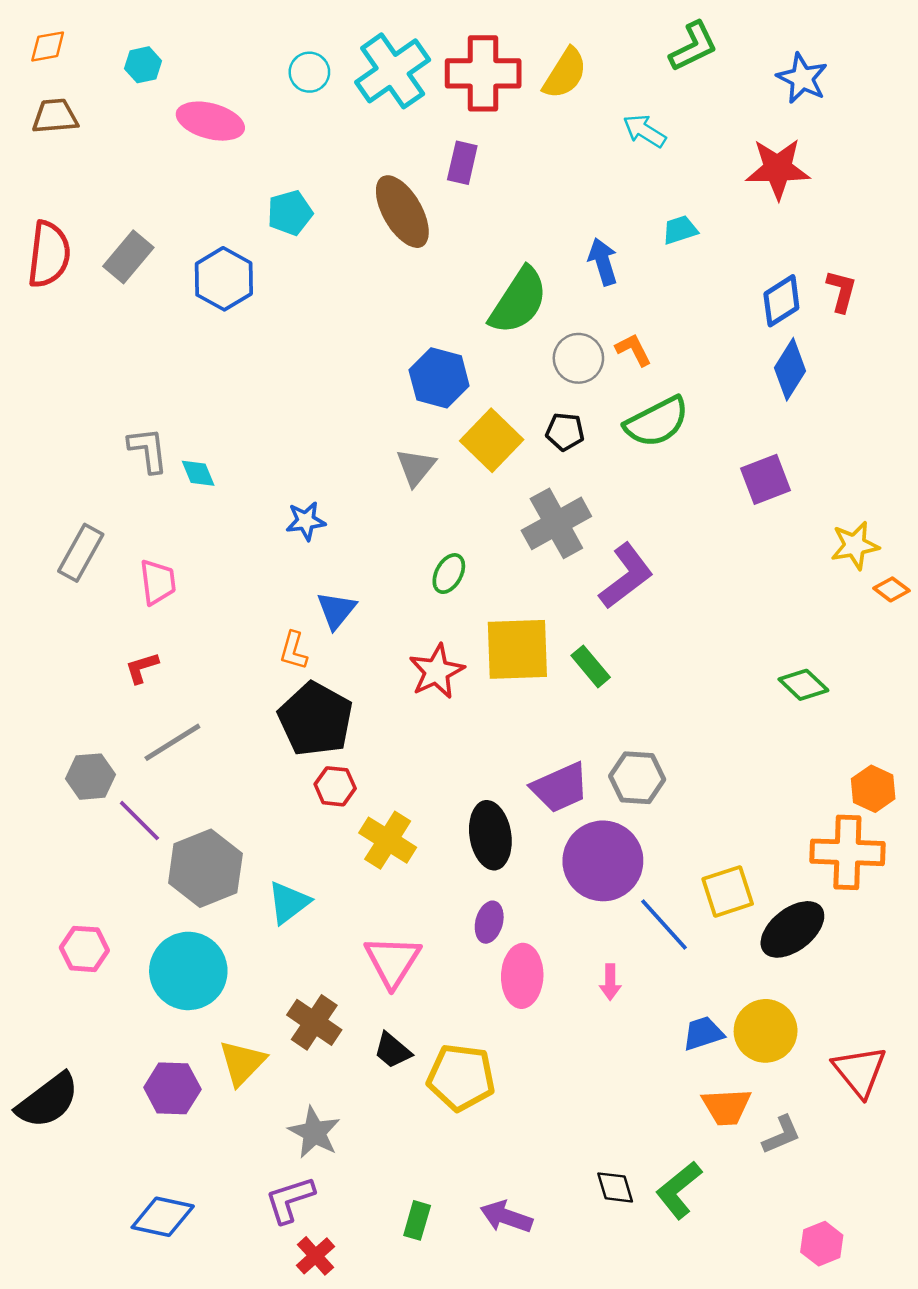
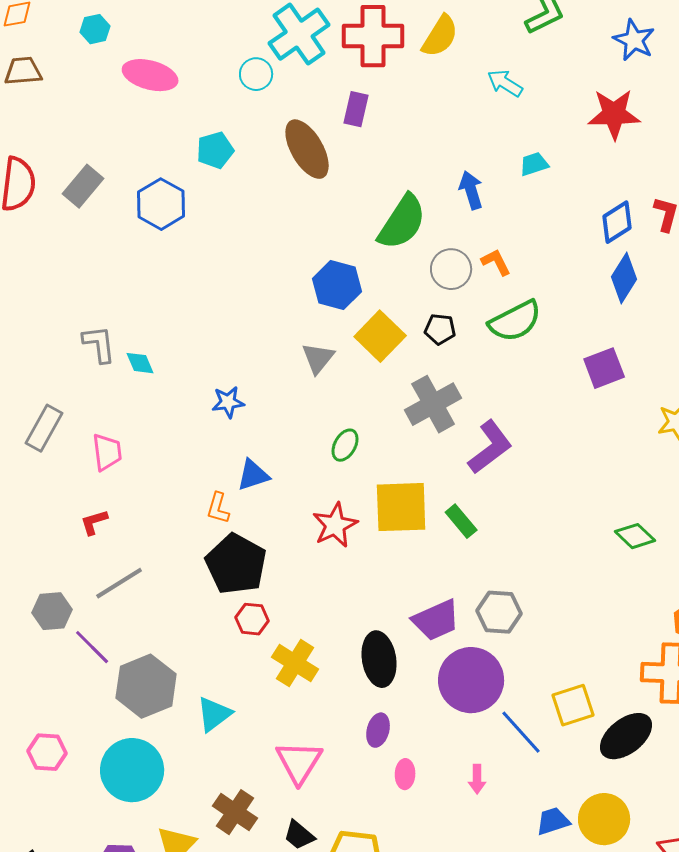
cyan circle: (309, 72) -> (256, 74), moved
blue triangle: (336, 610) -> (253, 475), turned 33
pink ellipse: (522, 976) -> (405, 774), size x0.6

